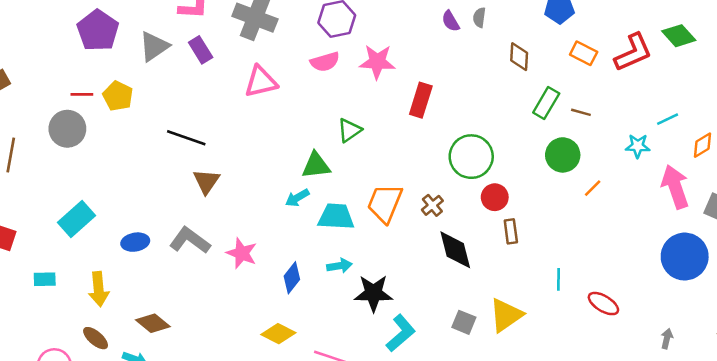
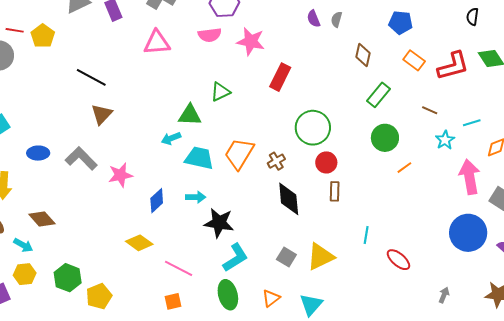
brown line: (581, 112) -> (430, 110), moved
cyan star: (638, 146) -> (445, 140), turned 30
pink star: (242, 253) -> (120, 175), turned 30

